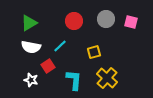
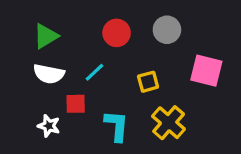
pink square: (131, 22) -> (206, 71), moved, size x1.5
red square: (48, 66) -> (76, 104), turned 32

